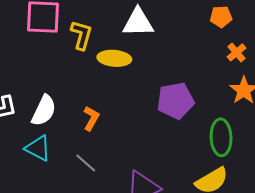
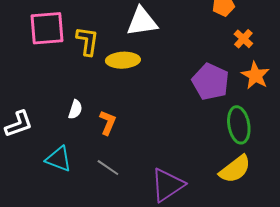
purple pentagon: (175, 101) -> (211, 82), moved, turned -30
white semicircle: (44, 111) -> (75, 109), moved, size x0.6

